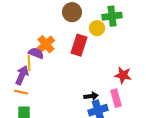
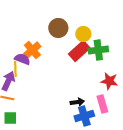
brown circle: (72, 12) -> (58, 28), moved
green cross: (112, 16) -> (98, 50), moved
red rectangle: (79, 45) -> (79, 51), moved, turned 30

